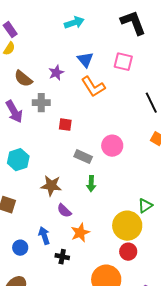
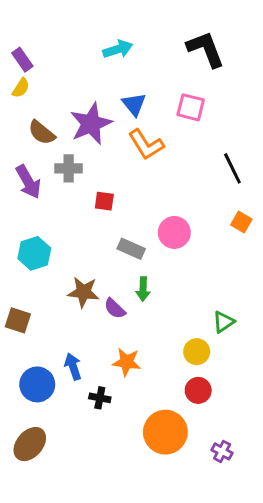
purple star: (56, 73) -> (91, 124), size x1.8
purple semicircle: (64, 211) -> (115, 308), moved
yellow circle: (127, 226) -> (197, 352), size x0.6
orange star: (80, 233) -> (127, 362), turned 30
blue circle: (20, 248) -> (37, 384), size x1.5

